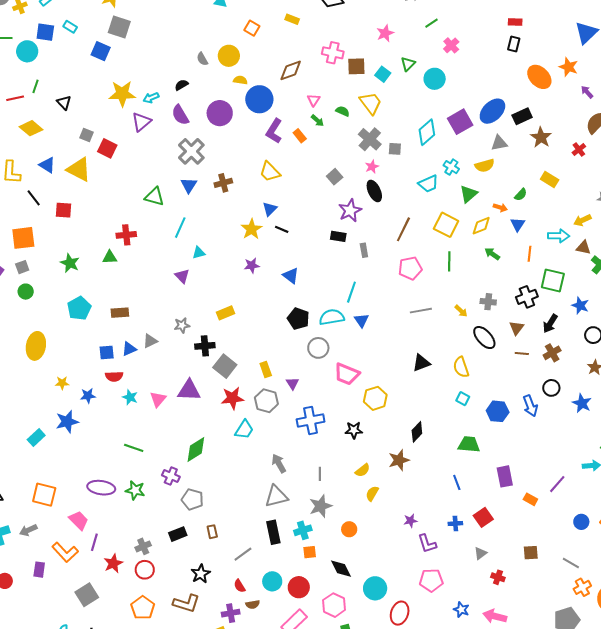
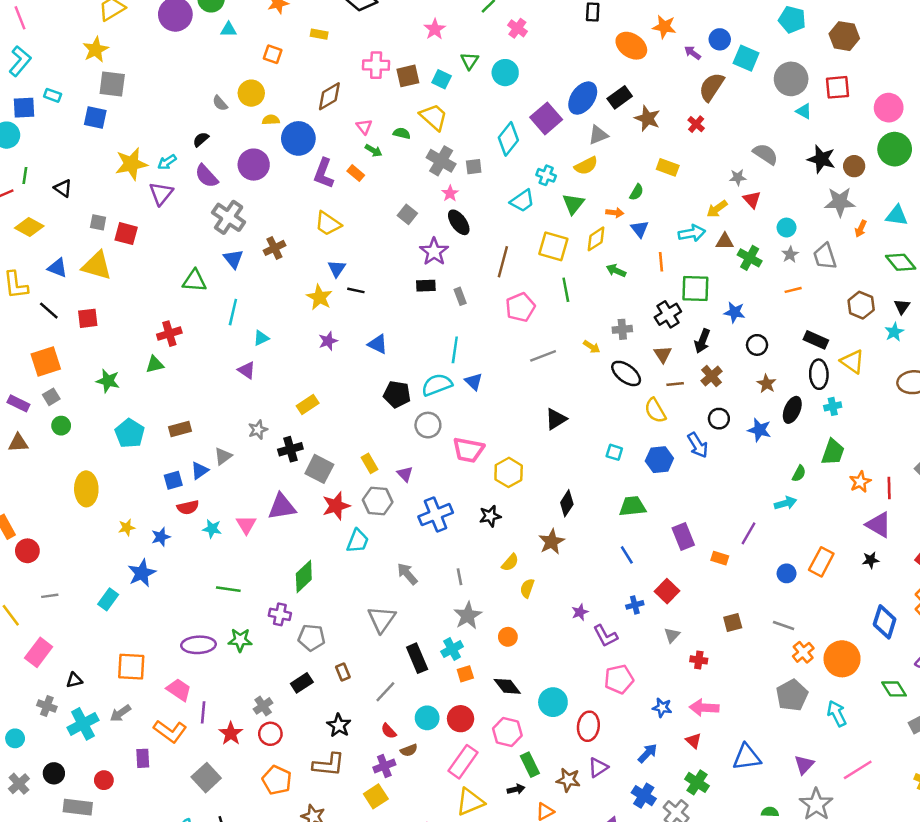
yellow semicircle: (461, 367) -> (655, 410), moved
gray triangle: (276, 496) -> (382, 619), moved, turned -30

